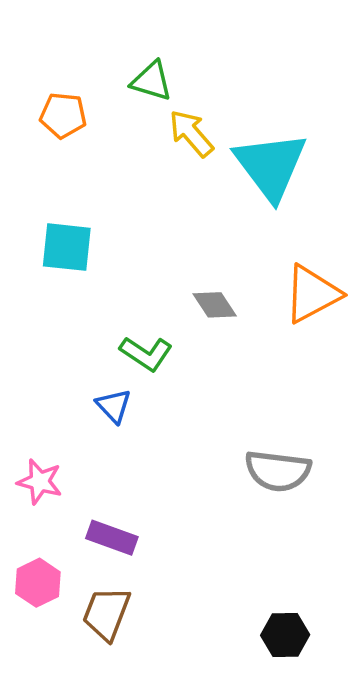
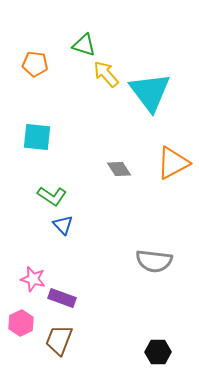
green L-shape: (146, 354) -> (52, 196), moved
pink star: (40, 482) -> (33, 279), moved

